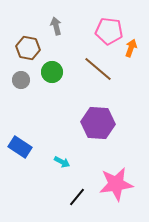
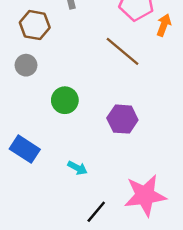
green circle: (52, 72) -> (65, 100), moved
purple hexagon: (98, 123) -> (122, 119), size x0.7

